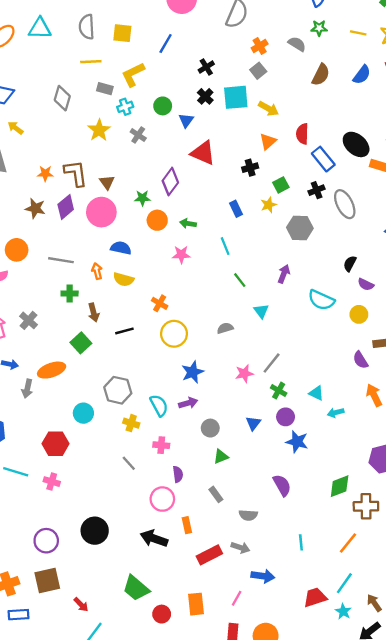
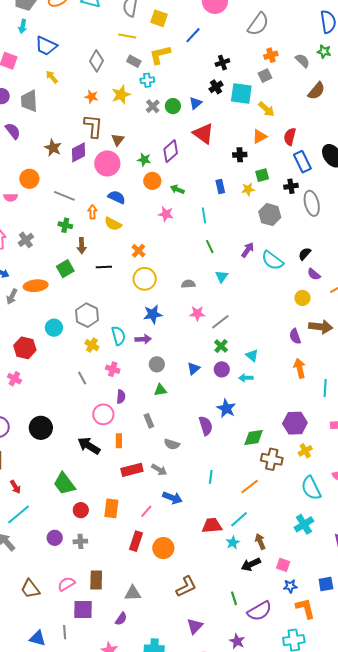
green circle: (163, 106) -> (173, 106), moved
orange star: (45, 173) -> (91, 97), moved
cyan semicircle: (321, 300) -> (272, 260), moved
pink star: (244, 373) -> (197, 313), moved
cyan arrow: (336, 413) -> (246, 378), moved
blue star: (297, 442) -> (226, 408), moved

